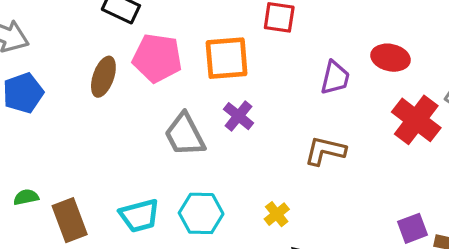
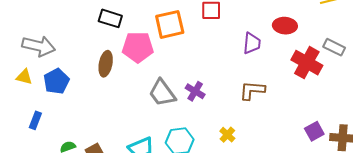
orange square: (227, 58) -> (170, 24), moved
purple cross: (238, 116) -> (195, 91), moved

